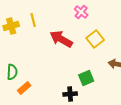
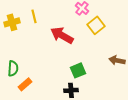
yellow square: (95, 39) -> (96, 25), moved
green square: (86, 78) -> (78, 70), moved

